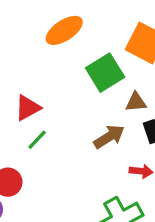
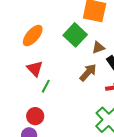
orange ellipse: (64, 30) -> (33, 36), moved
red triangle: (28, 108) -> (35, 69), turned -30

